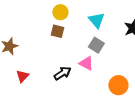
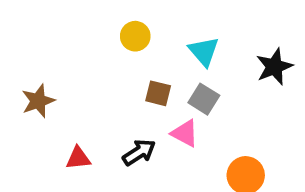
brown square: (57, 31) -> (158, 93), moved
red triangle: (22, 76) -> (78, 158), moved, turned 40

